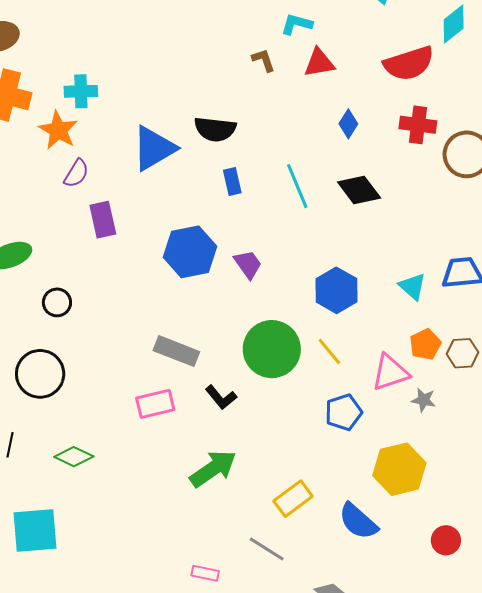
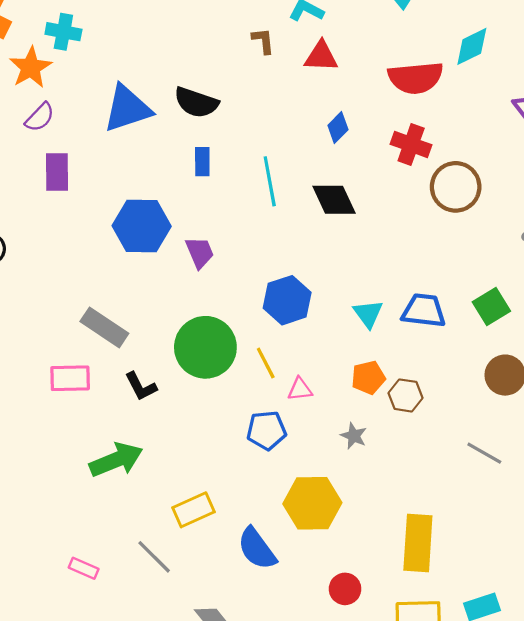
pink triangle: (390, 373) -> (300, 389), moved, size x0.6

